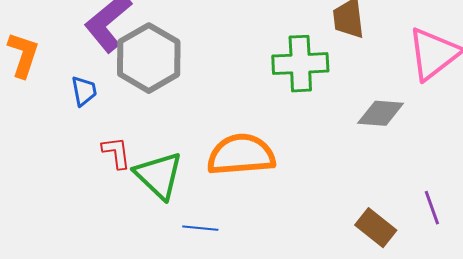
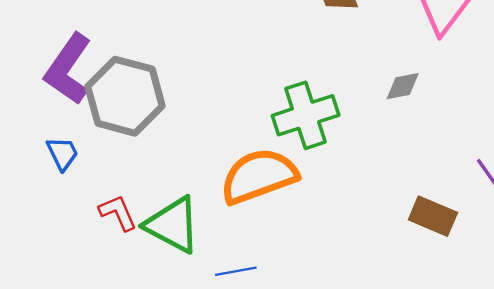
green cross: (300, 64) -> (306, 115), moved
gray diamond: (381, 113) -> (403, 86), size x0.7

